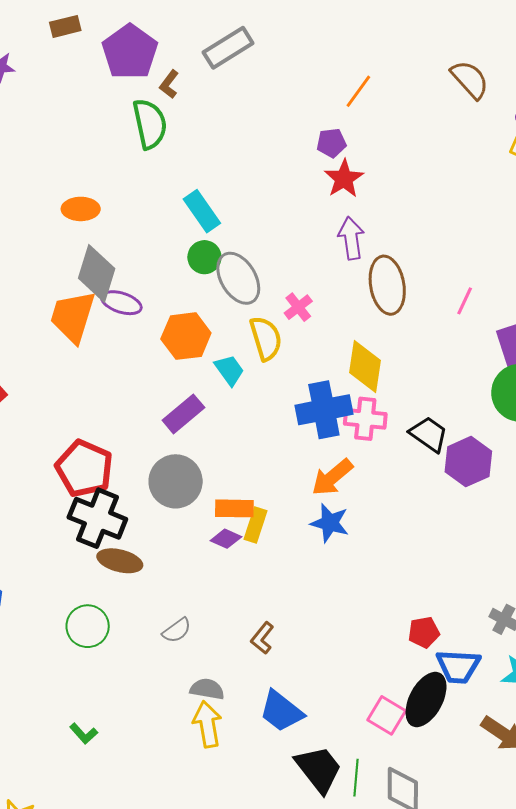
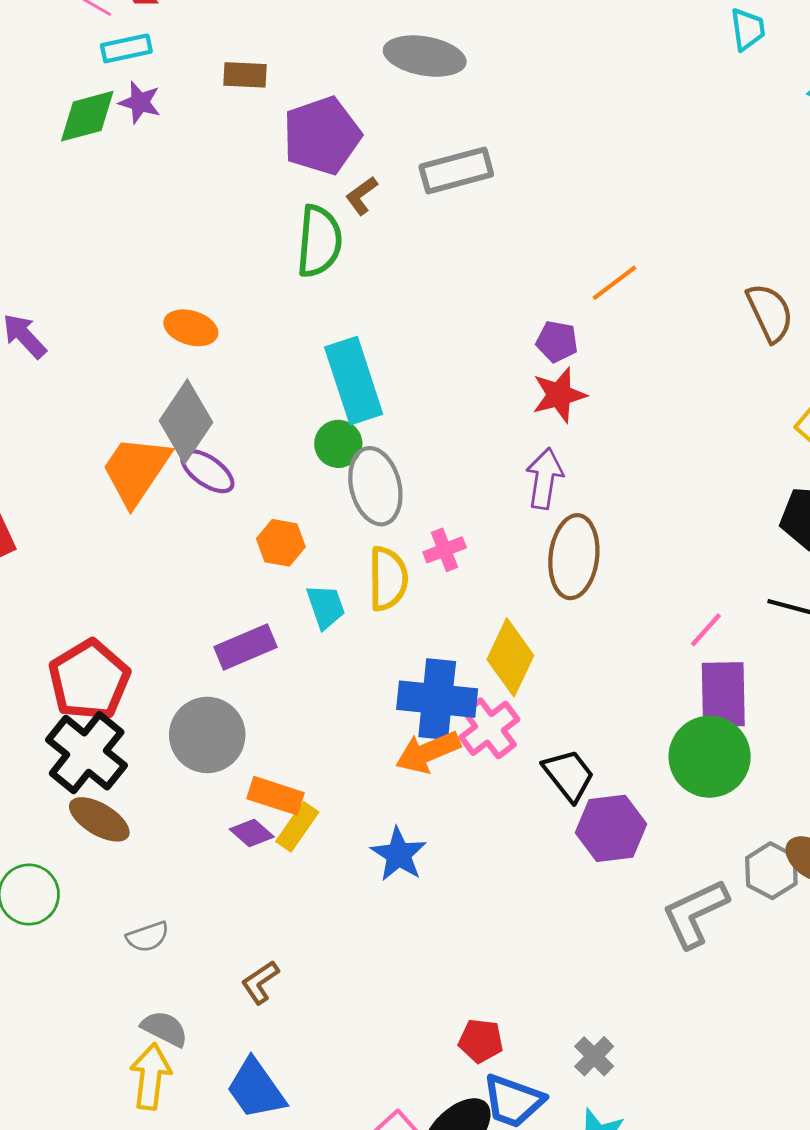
cyan rectangle: (202, 211) -> (354, 381), size x1.4
pink line: (465, 301) -> (706, 630), moved
orange hexagon: (186, 336) -> (281, 543), size x0.7
pink cross: (365, 419) -> (489, 728), turned 30
orange arrow: (332, 477) -> (428, 752), moved

